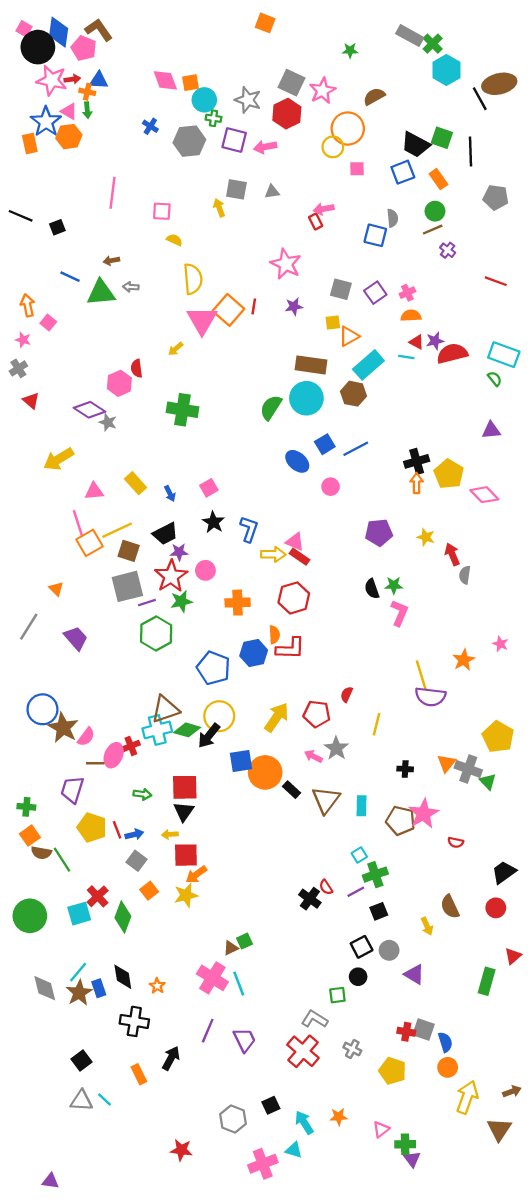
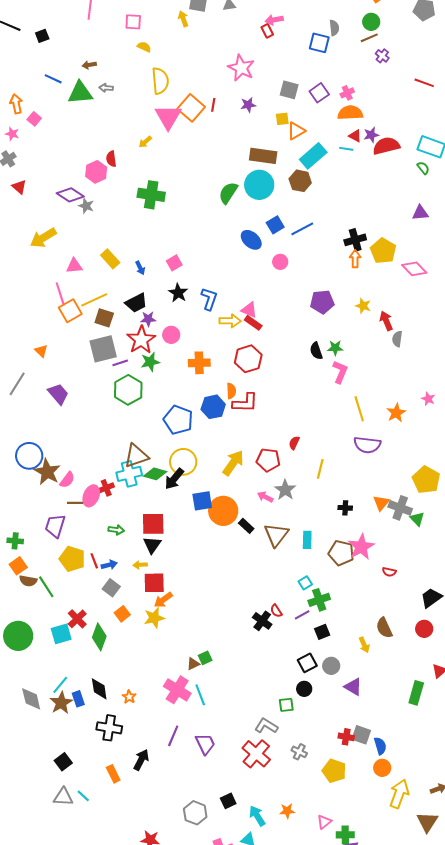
orange semicircle: (411, 316) -> (350, 113), size x1.4
yellow line: (421, 675) -> (359, 409), moved

